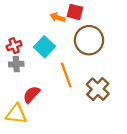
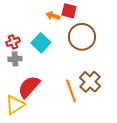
orange line: (66, 75) -> (71, 91), moved
red semicircle: (31, 95) -> (29, 87), size x1.4
yellow triangle: (16, 114) -> (15, 105), turned -40

